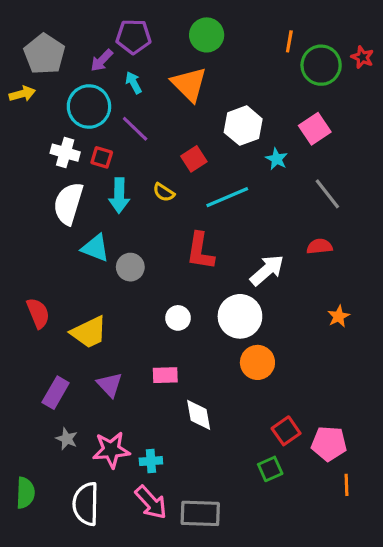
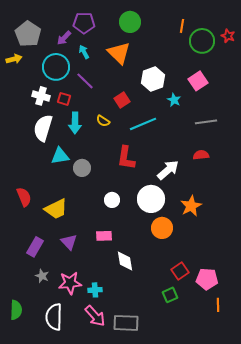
gray line: (327, 194) -> (206, 122), turned -60
cyan triangle: (95, 248) -> (60, 156), turned -30
orange star: (339, 316) -> (191, 206), moved, size x1.5

